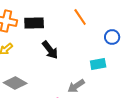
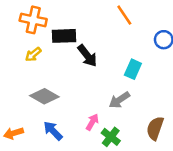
black rectangle: (34, 23) -> (64, 36), moved
cyan rectangle: (98, 64) -> (133, 69), moved, turned -56

